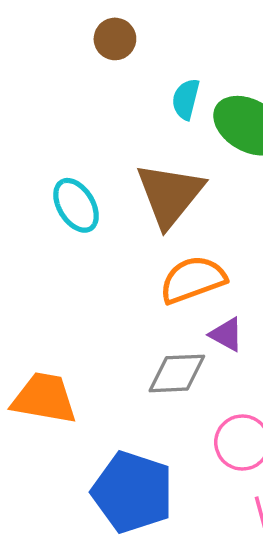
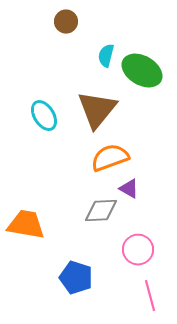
blue pentagon: (133, 492) -> (76, 278), size x0.7

